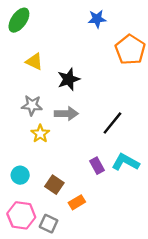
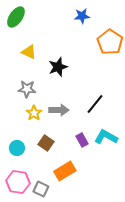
gray arrow: (66, 114) -> (59, 110), moved
brown square: (54, 185) -> (46, 143), moved
orange rectangle: (77, 202) -> (65, 171), size x1.5

